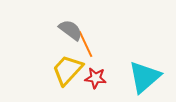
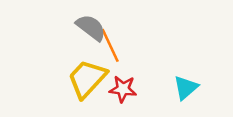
cyan triangle: (144, 77) -> (186, 88), size x0.6

